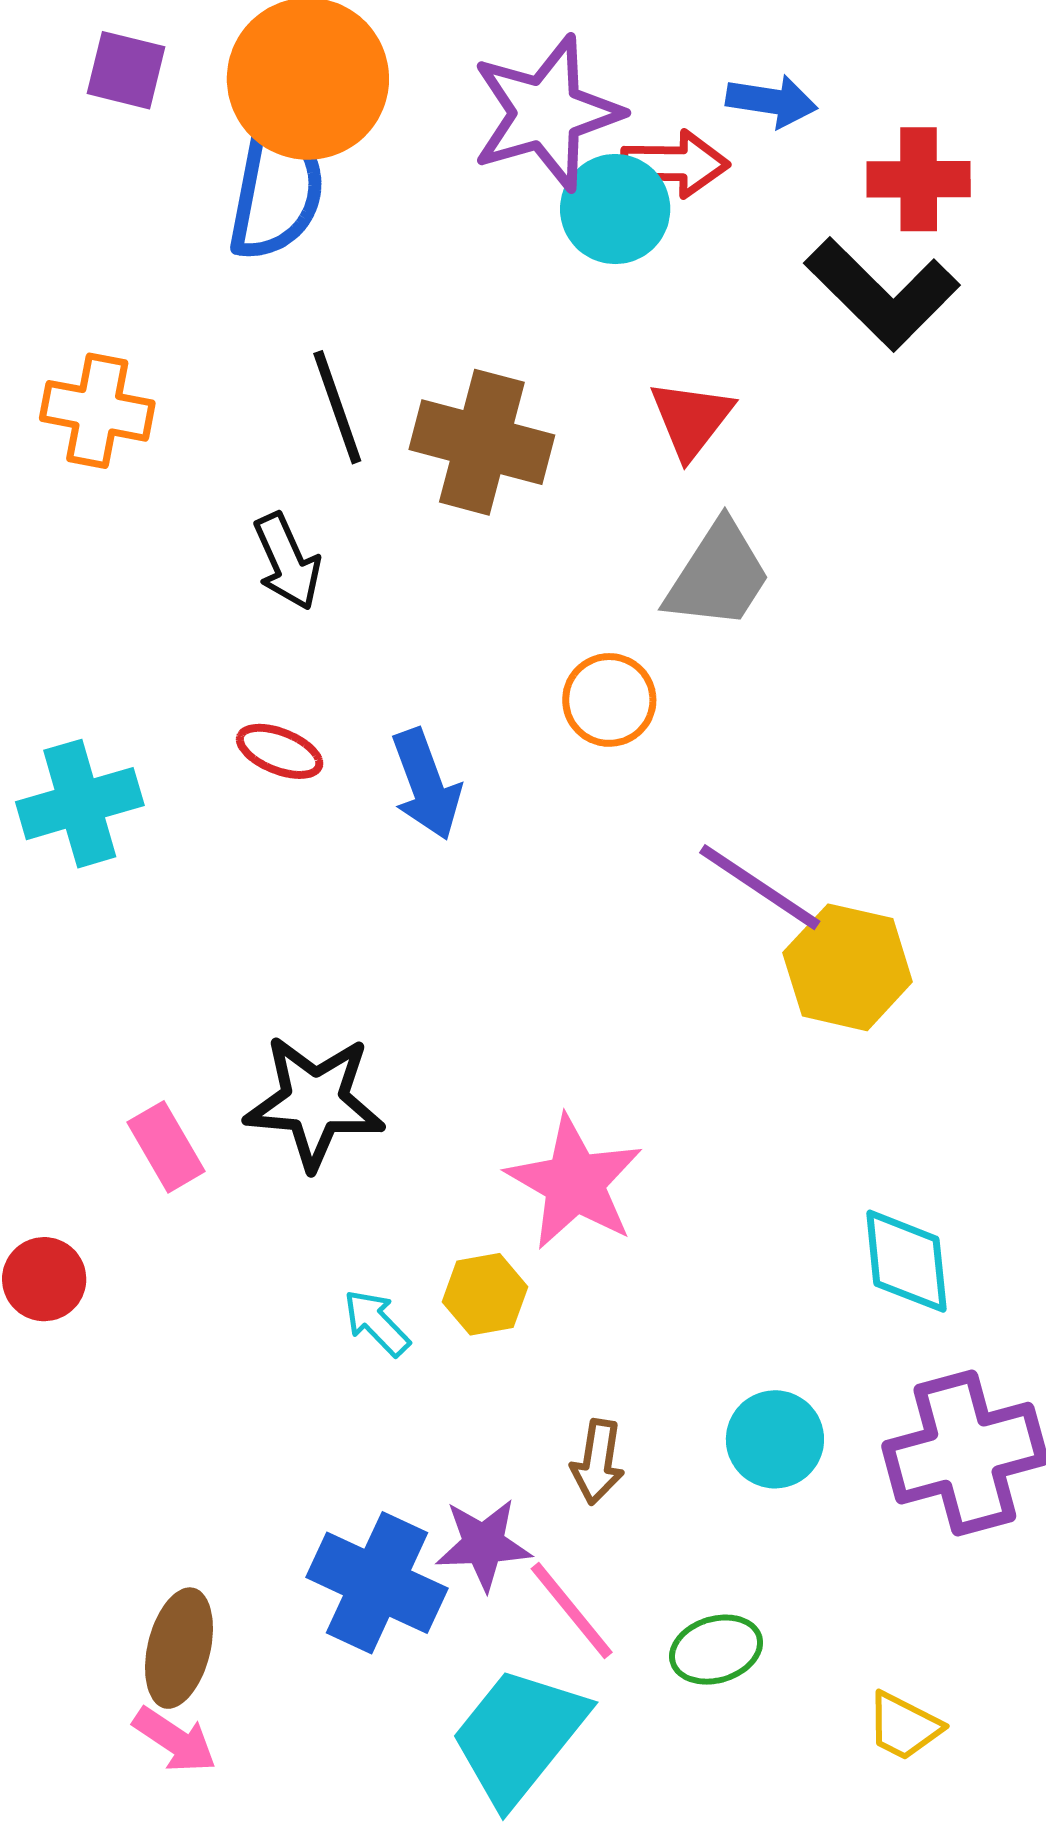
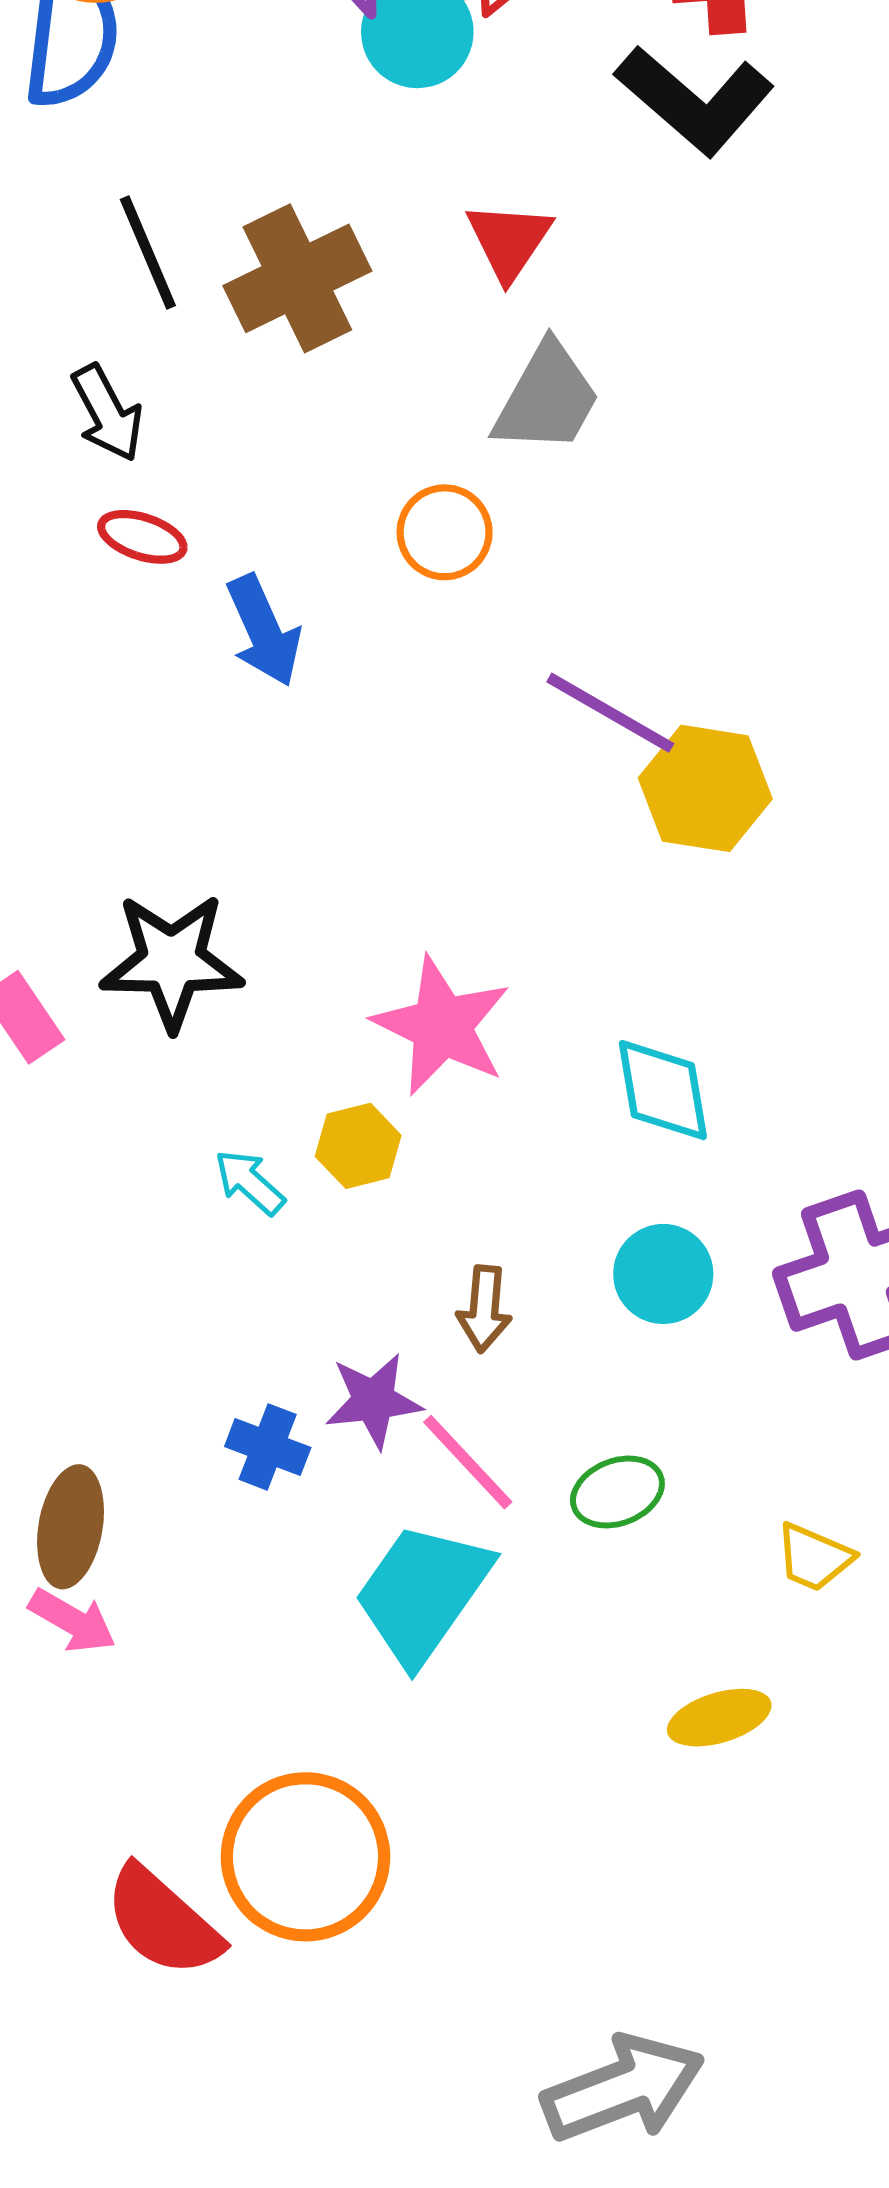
brown cross: (482, 442) -> (297, 278), turned -37
red ellipse: (280, 751) -> (142, 537), moved
cyan diamond: (906, 1261) -> (663, 1090), moved
blue cross: (377, 1583) -> (268, 1447), size x0.6

